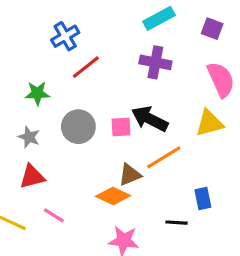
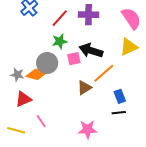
red line: (86, 67) -> (60, 18), moved
green star: (37, 93) -> (60, 41), moved
orange diamond: (113, 196) -> (36, 74), moved
blue rectangle: (203, 198) -> (120, 96), moved
pink line: (54, 215) -> (41, 121), turned 32

